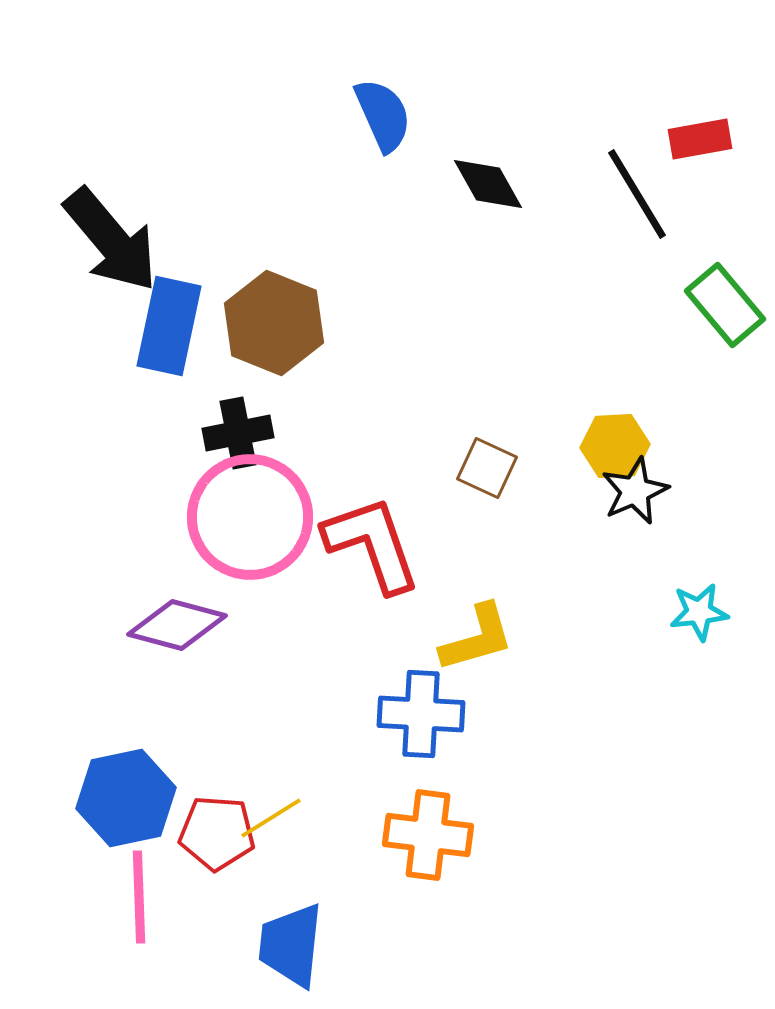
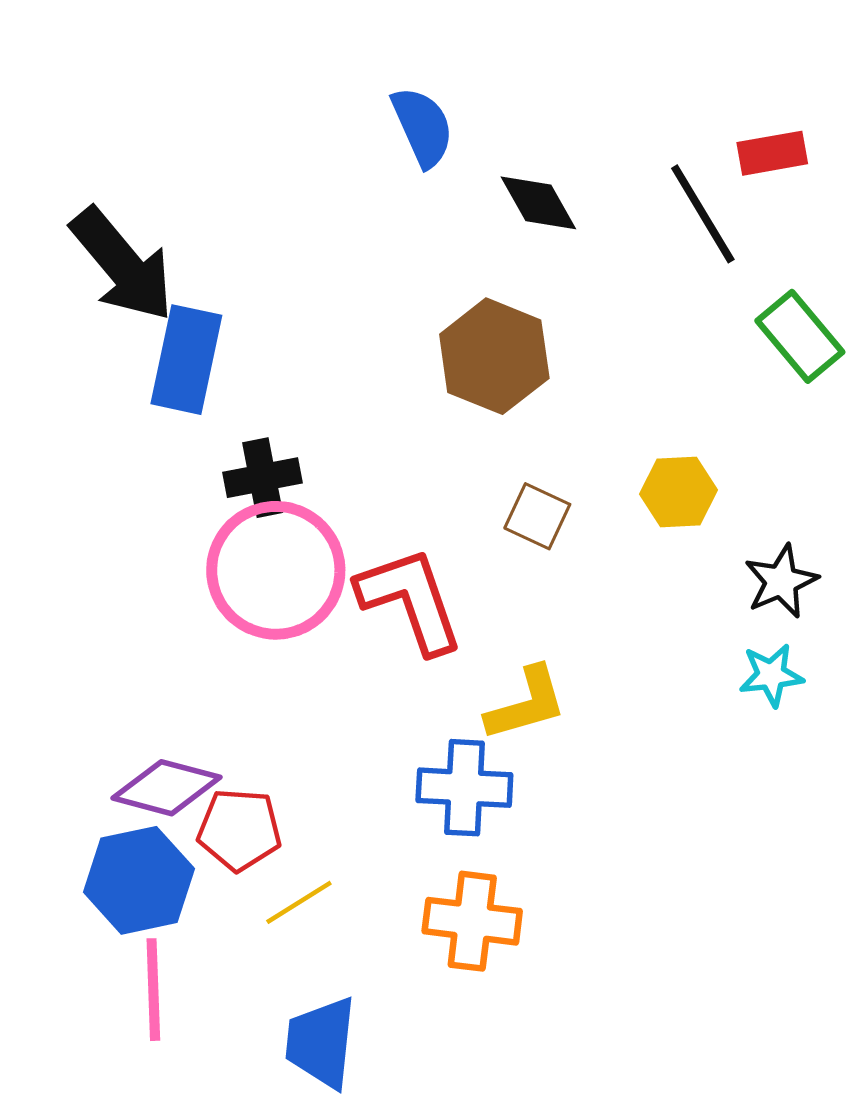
brown hexagon: (274, 323) -> (494, 356), moved
black star: (635, 491) -> (781, 581), moved
purple diamond: (177, 625) -> (167, 788), moved
red pentagon: (217, 833) -> (239, 830), moved

